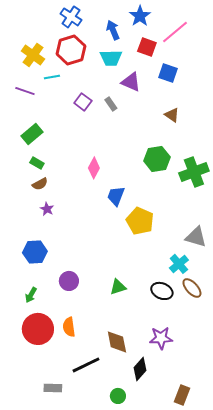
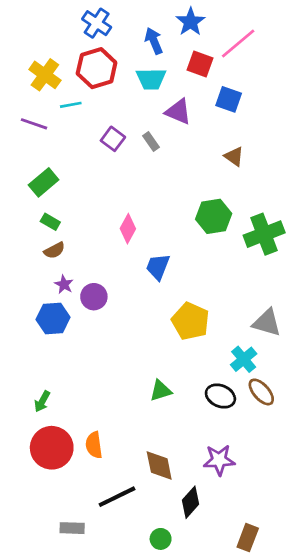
yellow pentagon: (140, 221) -> (191, 321), moved
blue hexagon: (35, 252) -> (53, 318), moved
purple circle: (69, 281) -> (94, 297), moved

